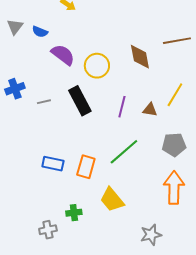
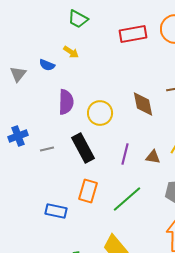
blue semicircle: (40, 32) -> (47, 65), moved
purple semicircle: (63, 55) -> (66, 102), turned 55
orange rectangle: (86, 167) -> (88, 191), moved

